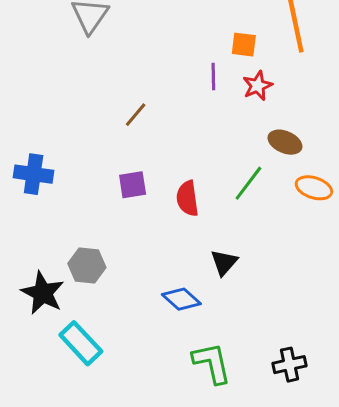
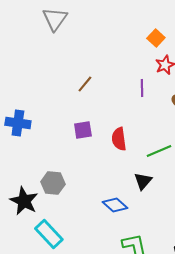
orange square: (244, 45) -> (156, 38), turned 36
purple line: (213, 77) -> (142, 88), moved
green line: (248, 183) -> (159, 151), moved, turned 30

